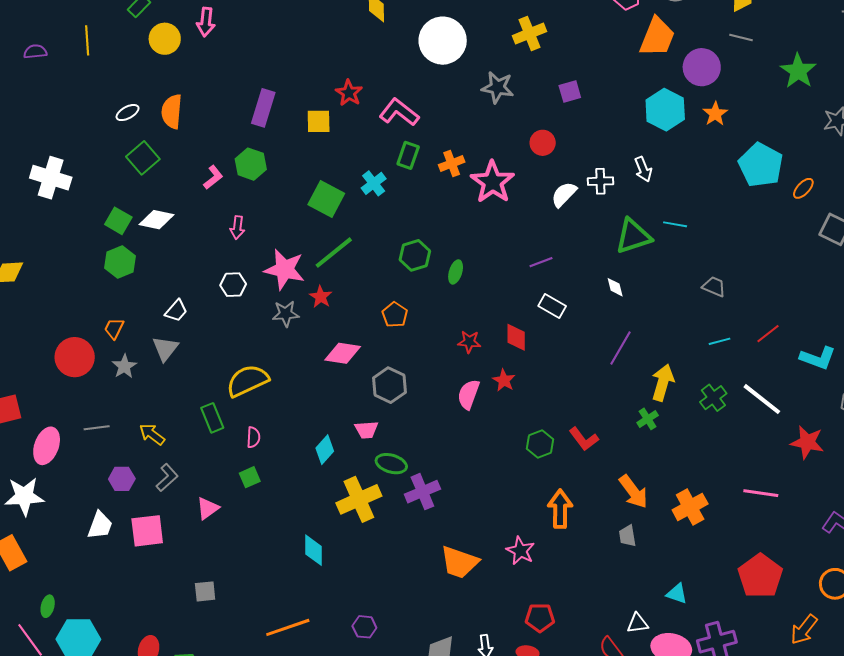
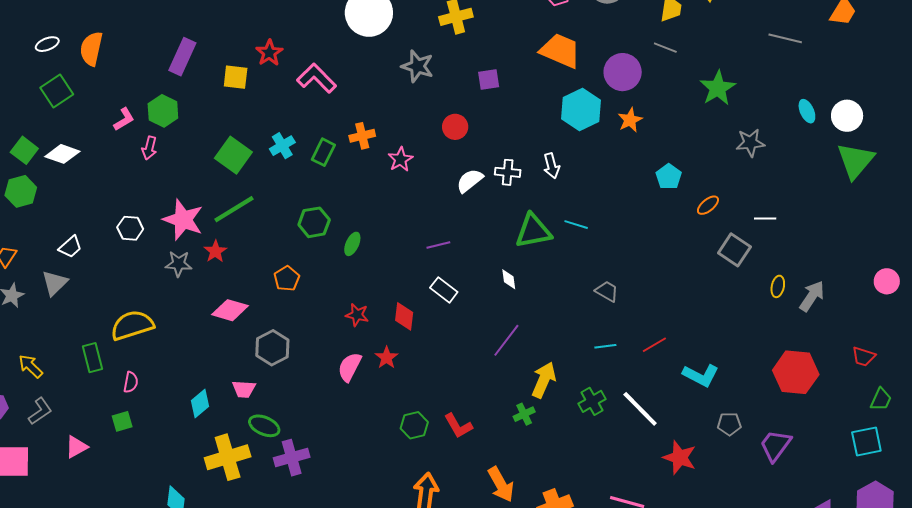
orange trapezoid: (657, 37) -> (560, 51), moved, turned -96
green rectangle: (408, 155) -> (323, 152), moved
cyan pentagon: (761, 165) -> (669, 177), size x0.6
pink star: (493, 182) -> (400, 159), size x0.6
pink arrow: (237, 228) -> (149, 148), moved

